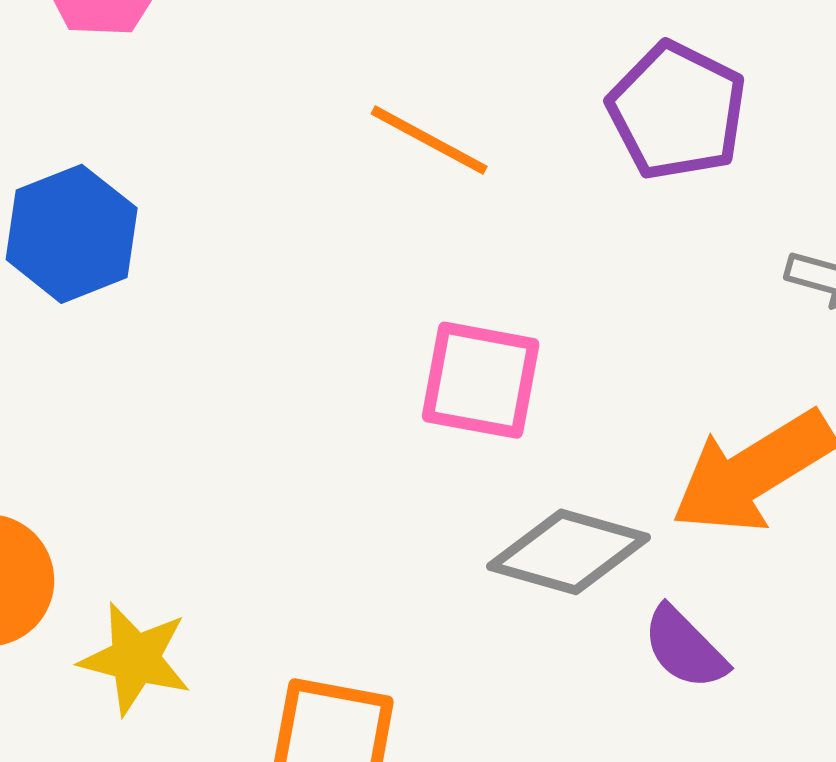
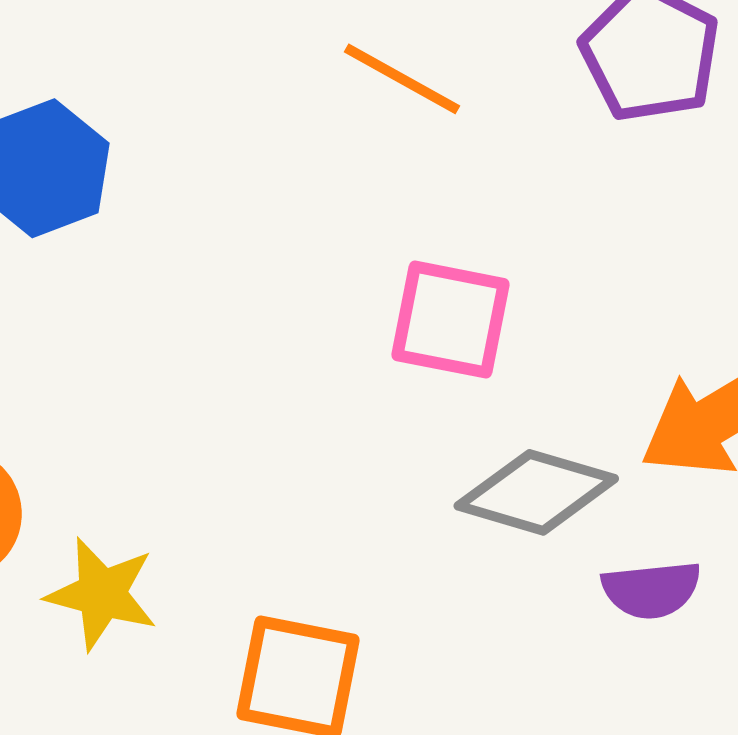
purple semicircle: (685, 648) -> (651, 590), turned -52

